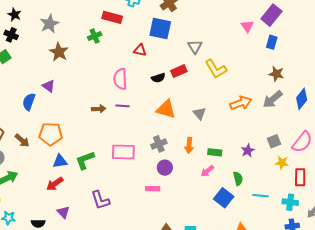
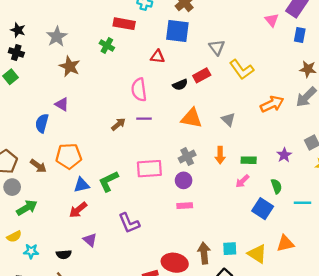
green cross: (95, 36) -> (107, 46), turned -32
brown arrow: (99, 109) -> (118, 124), turned -32
purple circle: (165, 168) -> (184, 180), moved

